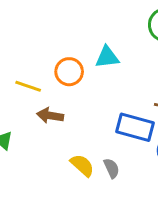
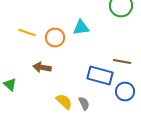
yellow line: (28, 86) -> (27, 32), moved

